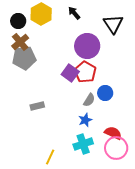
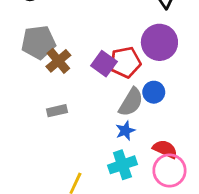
brown cross: (20, 42) -> (58, 61), moved
purple circle: (87, 46) -> (159, 42), moved
red pentagon: (85, 72) -> (125, 62), turned 30
gray semicircle: (89, 100) -> (131, 102), size x1.5

